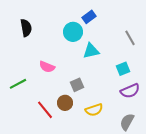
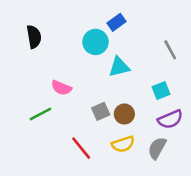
green line: (18, 84) -> (40, 114), moved
brown circle: (65, 103) -> (124, 114), moved
red line: (45, 110) -> (81, 148), moved
gray semicircle: (127, 122) -> (157, 148), moved

